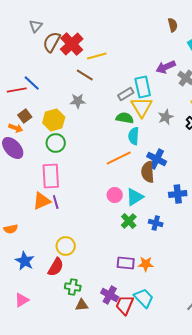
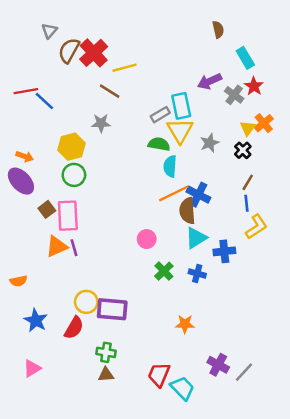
red line: (17, 90) -> (26, 91), moved
brown square: (25, 116) -> (47, 209), moved
orange line: (119, 158) -> (174, 193), moved
blue cross: (178, 194) -> (224, 251), moved
cyan triangle: (135, 197) -> (196, 238), moved
purple rectangle: (126, 263) -> (112, 309), moved, size x1.4
green cross: (73, 287) -> (106, 352), moved
purple cross: (110, 295) -> (218, 365), moved
cyan trapezoid: (144, 298) -> (182, 388), moved

